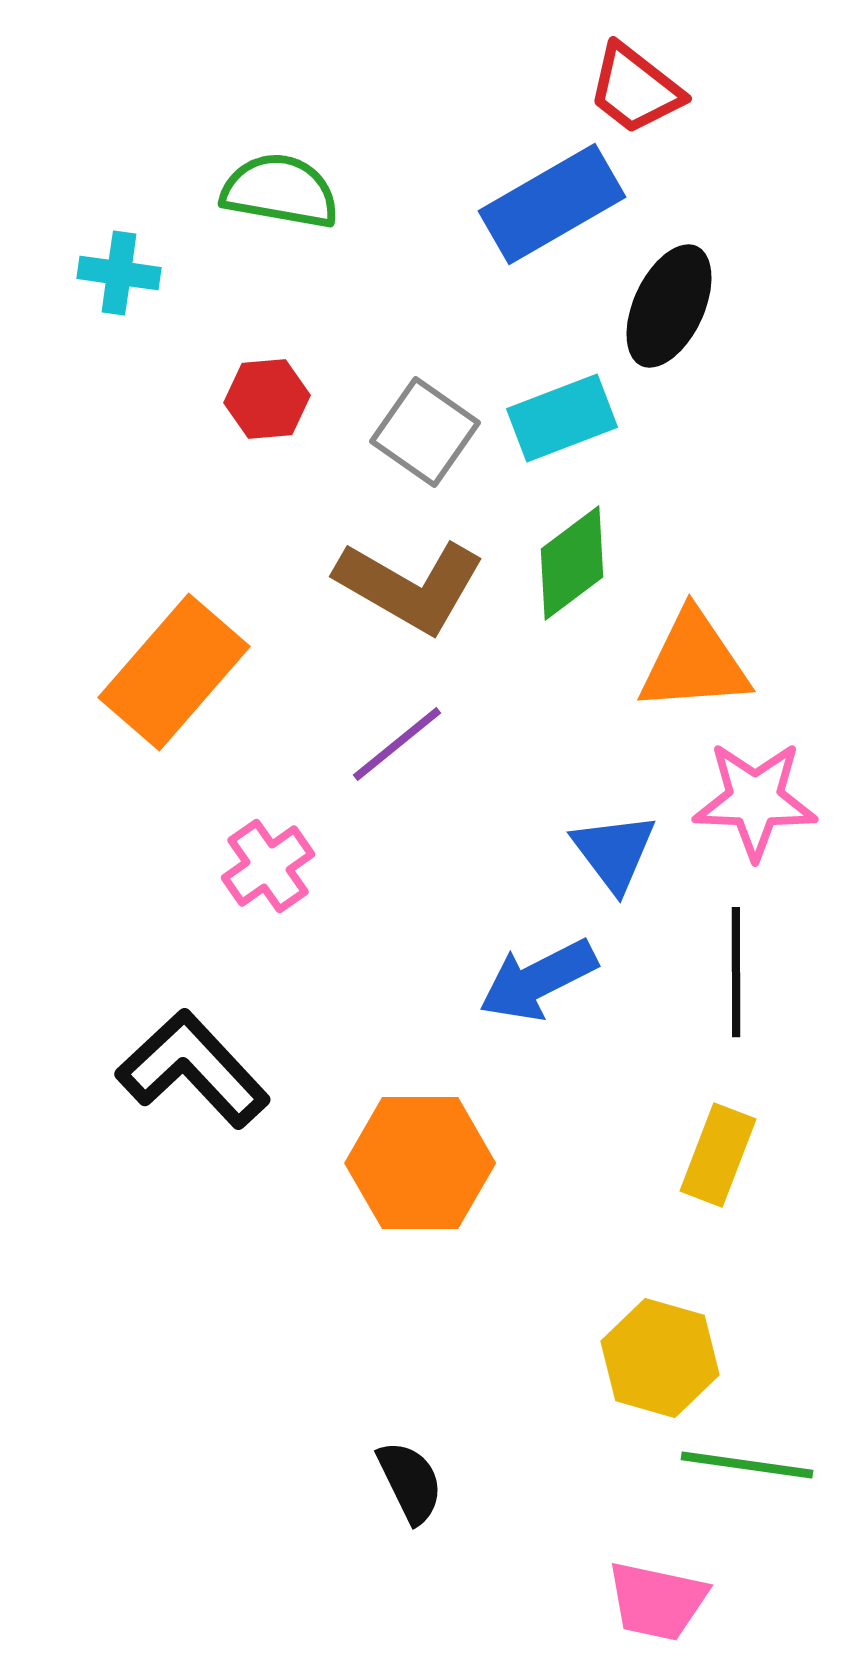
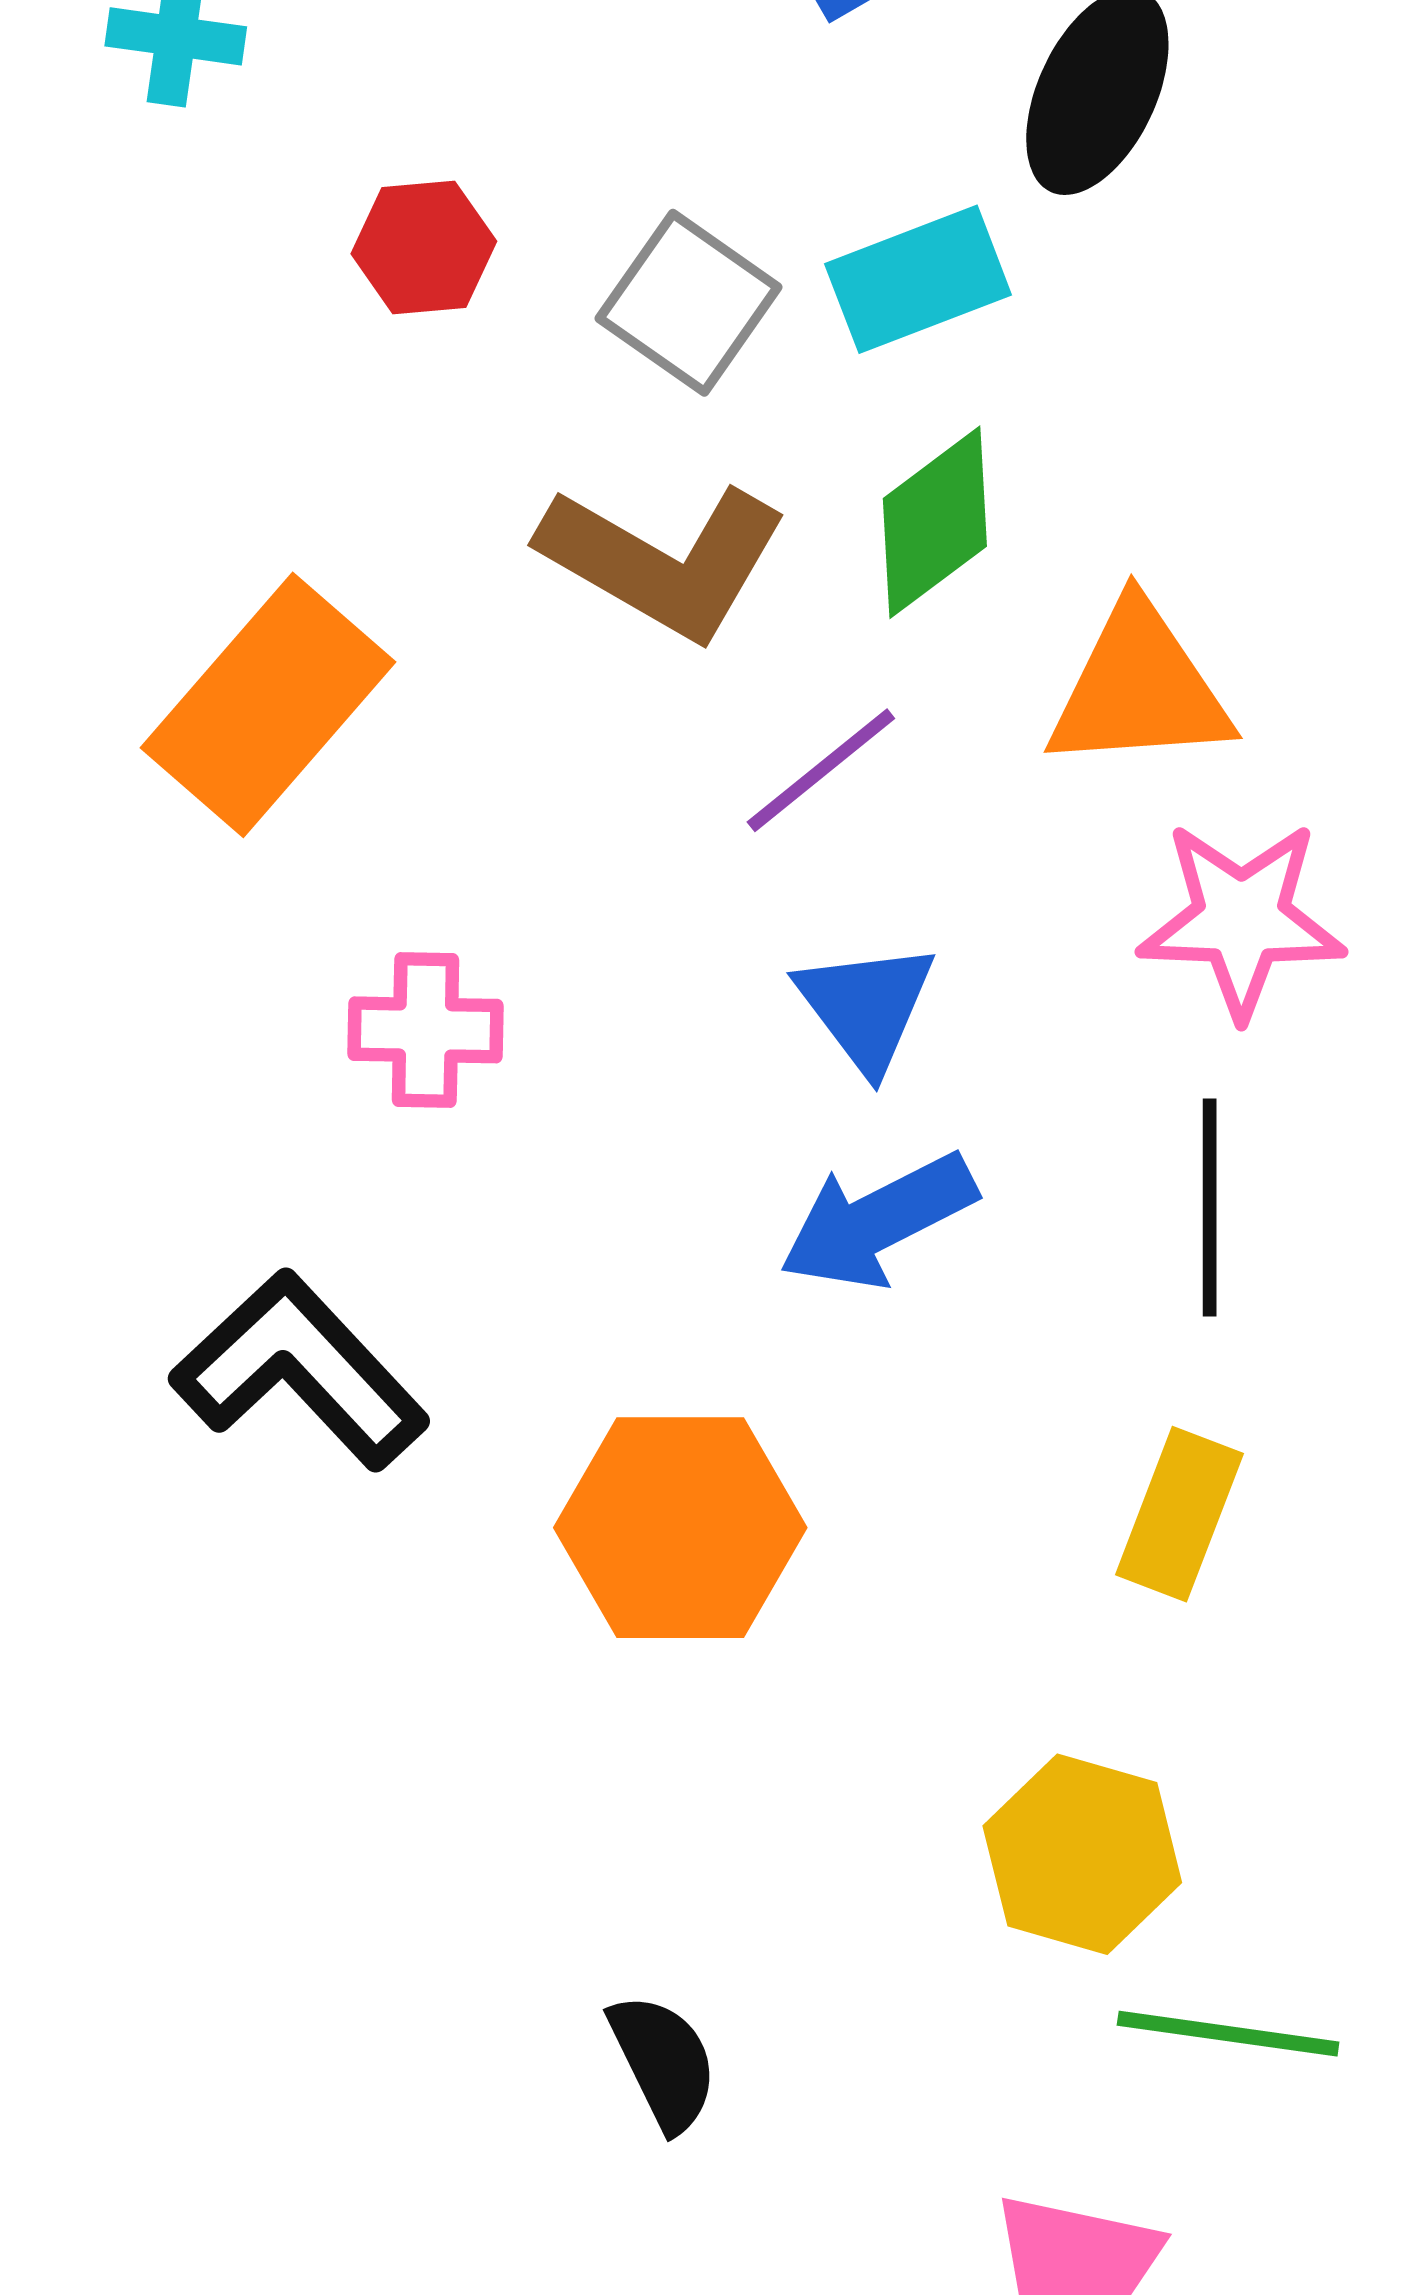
purple line: (397, 744) -> (821, 770), moved
blue triangle: (614, 852) -> (866, 1006), moved
pink cross: (268, 866) -> (425, 1030), turned 36

